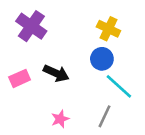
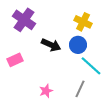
black arrow: (56, 73) -> (51, 45), moved

